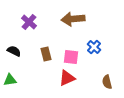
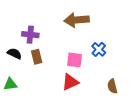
purple cross: (29, 22) -> (30, 35), moved, turned -35
brown rectangle: (46, 54) -> (37, 57), moved

